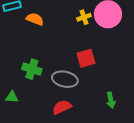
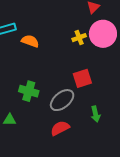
gray ellipse: (65, 79) -> (62, 100), turned -50
green arrow: (111, 100) -> (96, 114), moved

